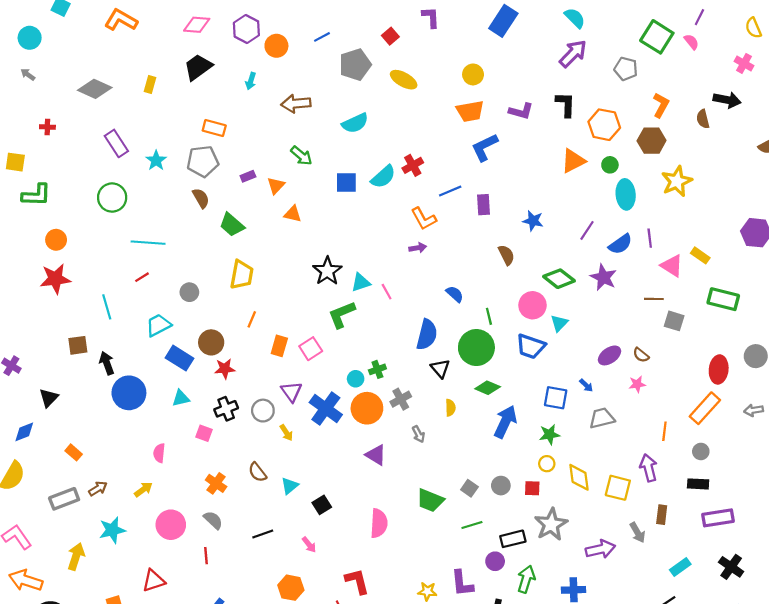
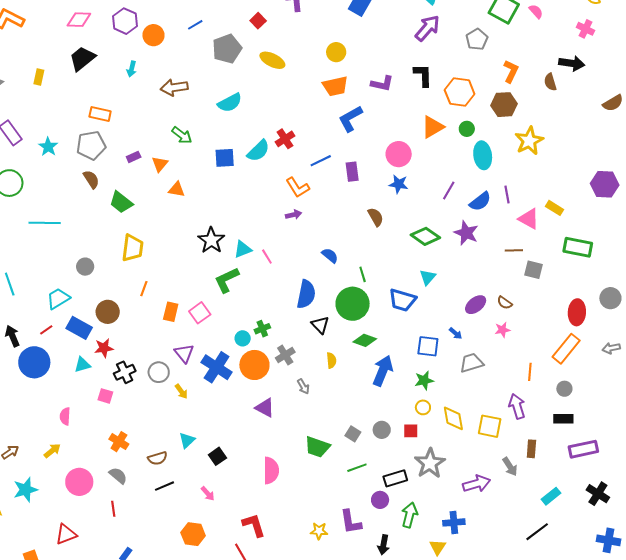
gray pentagon: (626, 69) -> (477, 39), turned 30
red line: (142, 277) -> (46, 330), moved
pink circle: (532, 305) -> (399, 154), moved
red star: (225, 369) -> (104, 348), moved
brown semicircle: (257, 472) -> (158, 458), moved, turned -66

